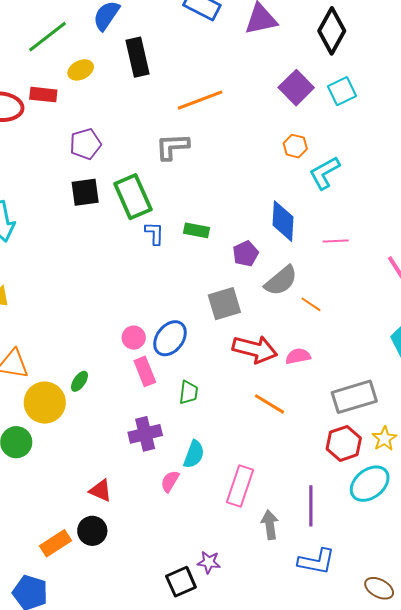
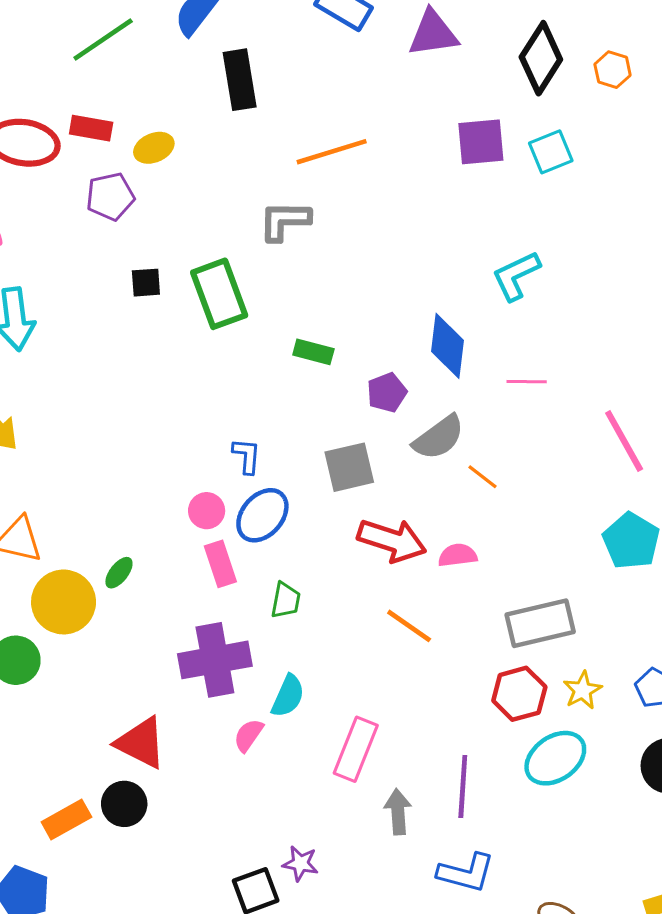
yellow ellipse: (81, 70) -> (154, 148), moved
purple square: (296, 88) -> (481, 142), turned 36
purple pentagon: (85, 144) -> (110, 197), moved
orange hexagon: (295, 146) -> (613, 70), moved
black square: (85, 192) -> (146, 283), size x0.7
blue L-shape: (154, 233) -> (247, 456), moved
purple cross: (145, 434) -> (215, 660), size x1.4
red triangle: (101, 491) -> (141, 743), size x1.5

